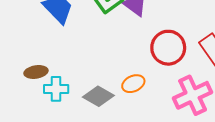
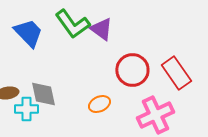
gray diamond: (98, 96) -> (43, 94), moved, turned 48

